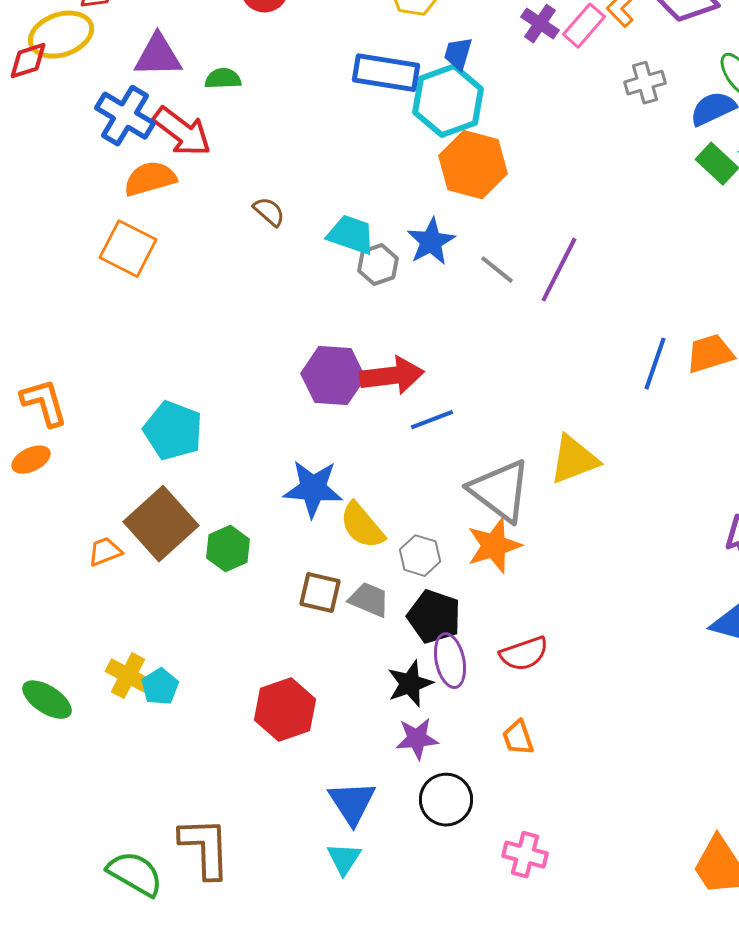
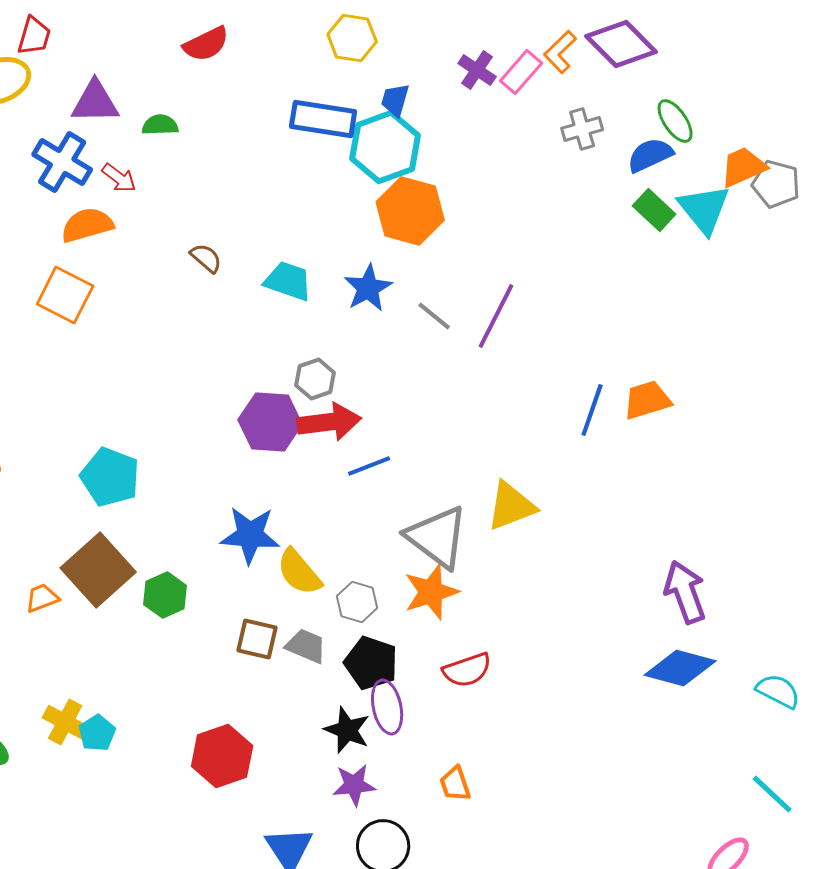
red arrow: (182, 132) -> (119, 178), size x0.6
gray hexagon: (378, 265) -> (315, 379), moved
red semicircle: (524, 654) -> (467, 670), moved
black star: (410, 684) -> (347, 730), turned -30

